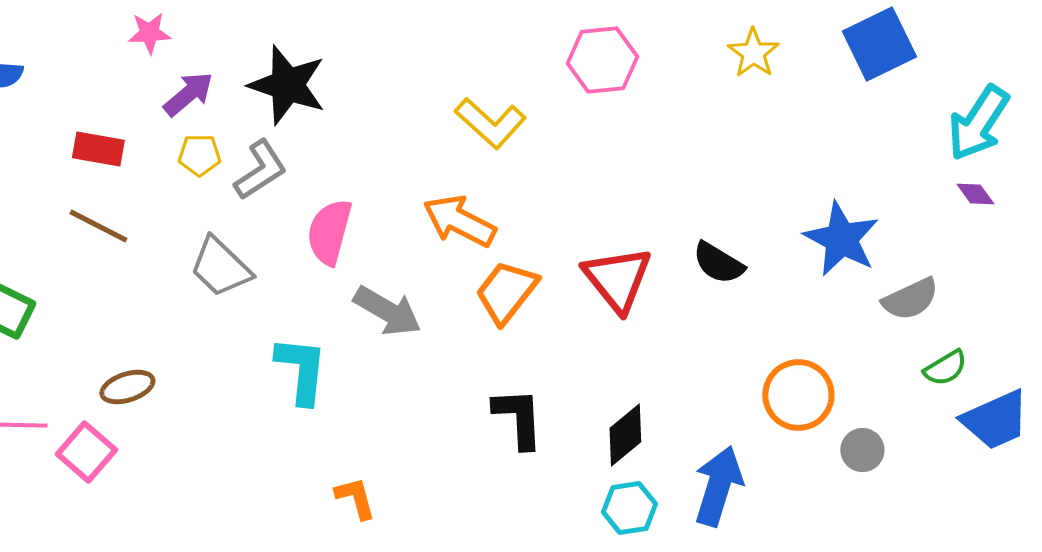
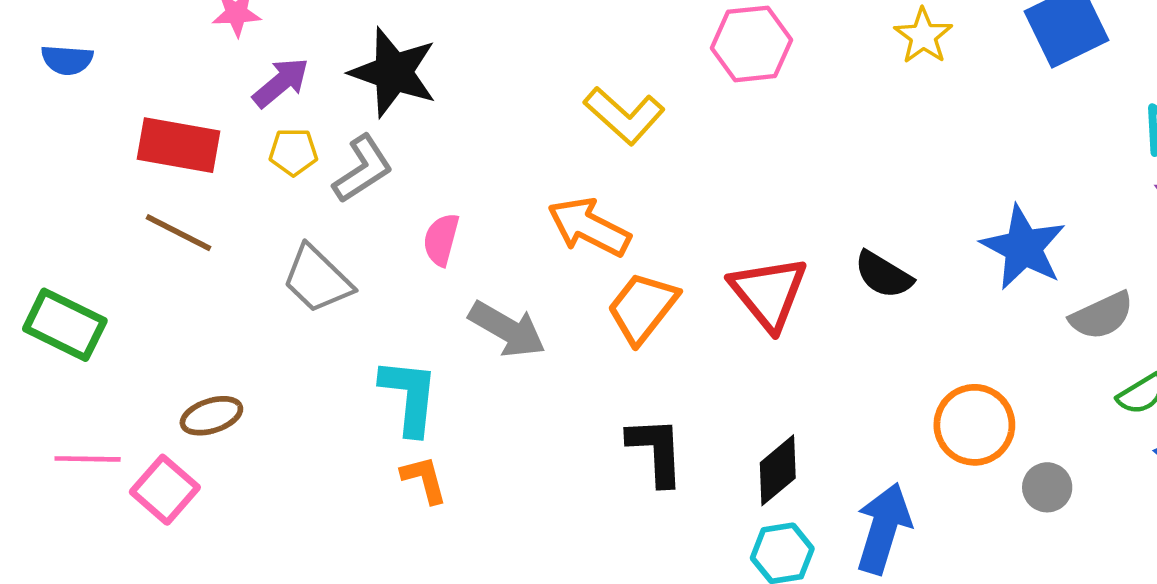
red rectangle: (98, 149) -> (179, 145), size x1.4
pink semicircle: (329, 232) -> (441, 240), size x0.7
orange L-shape: (355, 498) -> (424, 479), moved

